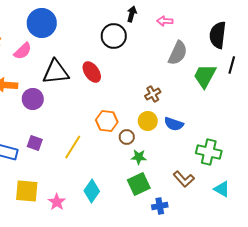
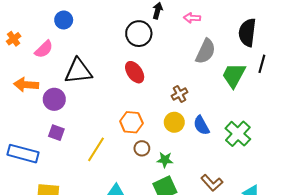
blue circle: (42, 23) -> (64, 20), size x0.6
red ellipse: (92, 72) -> (135, 72), moved
blue semicircle: (174, 124) -> (201, 125), turned 42
brown circle: (127, 137) -> (142, 148), moved
purple square: (35, 143) -> (56, 133), moved
green cross: (209, 152) -> (238, 134), moved, turned 30

